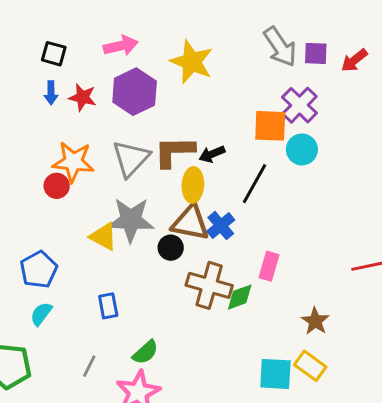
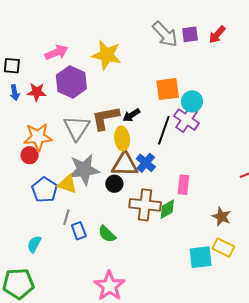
purple cross: (300, 105) -> (187, 120), moved
blue pentagon: (39, 270) -> (45, 190), moved
green semicircle: (145, 352) -> (107, 234), moved, turned 96
gray line: (89, 366) -> (66, 217), moved

